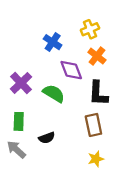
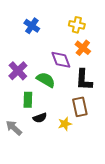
yellow cross: (90, 29) -> (77, 25), turned 35
blue cross: (53, 42) -> (32, 26), moved
green rectangle: (19, 121) -> (28, 100), moved
yellow star: (96, 159) -> (65, 124), moved

